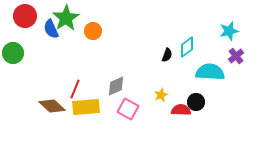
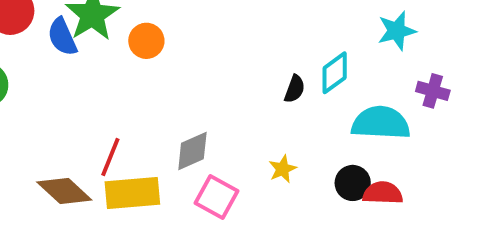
cyan star: (229, 31) -> (397, 31), moved
purple cross: (236, 56) -> (433, 91), turned -35
red semicircle: (181, 110) -> (383, 193), moved

